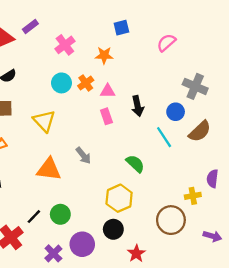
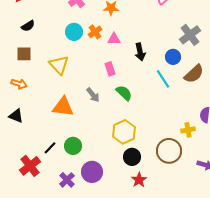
gray cross: (195, 86) -> (190, 35), turned 30
pink rectangle: (106, 116) -> (110, 69), moved
green semicircle: (135, 164) -> (124, 93), moved
black circle: (113, 229) -> (132, 157), moved

